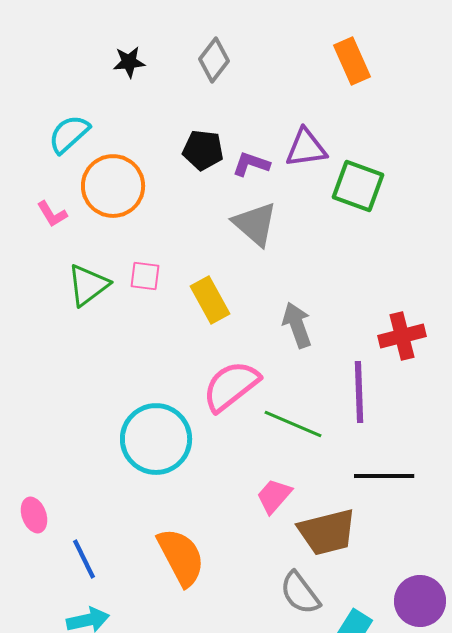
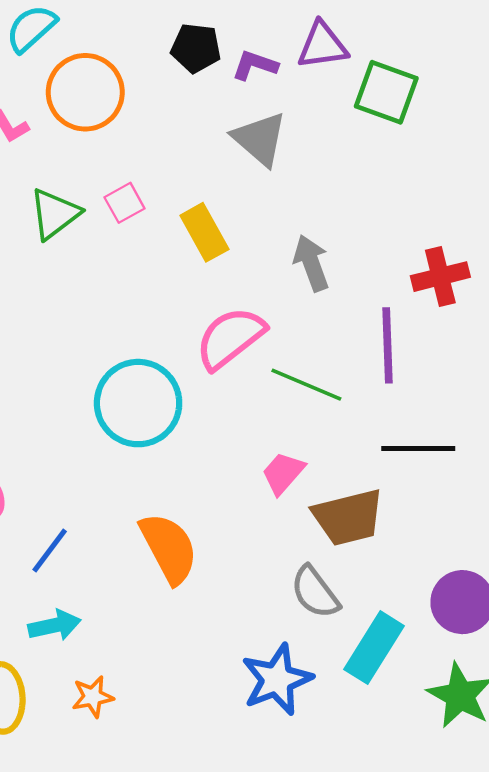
pink square: (145, 276) -> (125, 203), turned -36
blue line: (84, 559) -> (50, 551), turned 63

